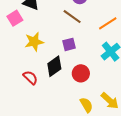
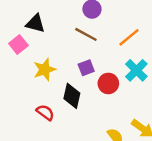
black diamond: (54, 66) -> (72, 96), turned -35
red circle: (81, 73) -> (108, 83), moved

